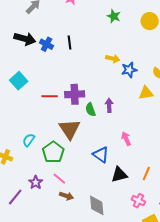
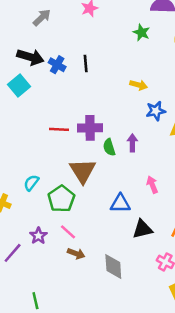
blue star: (129, 70) -> (156, 111), moved
cyan square: (19, 81) -> (19, 85), moved
blue triangle: (101, 155) -> (120, 204), turned -36

